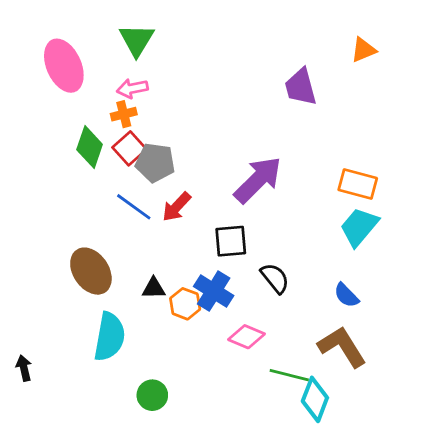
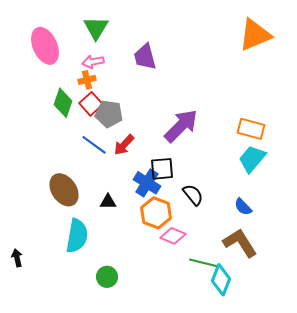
orange triangle: (363, 50) -> (255, 35), size x1.8
purple trapezoid: (301, 87) -> (145, 57), moved
blue cross: (214, 291) -> (147, 183), moved
orange hexagon: (185, 304) -> (156, 213), moved, size x1.4

